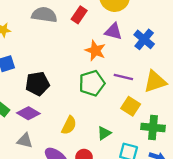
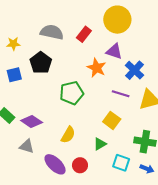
blue cross: (144, 39) -> (135, 70), moved
green pentagon: (92, 83) -> (72, 93), moved
black pentagon: (37, 84) -> (41, 63), moved, turned -30
yellow square: (131, 106) -> (112, 120), moved

